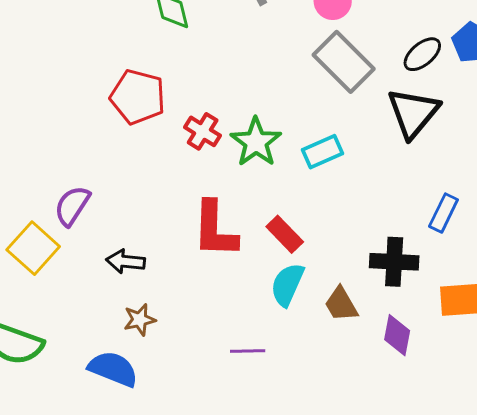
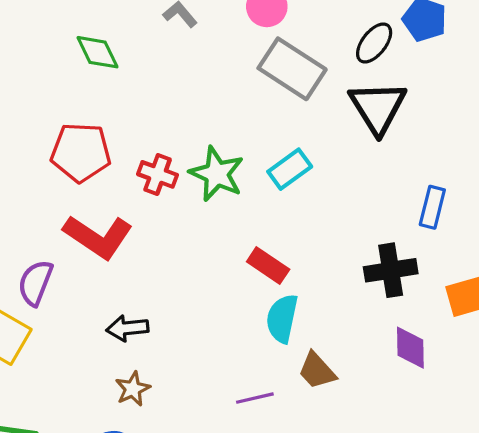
red L-shape: (215, 229) -> (98, 237), moved, turned -46
black arrow: (126, 261) -> (127, 328), moved
brown trapezoid: (341, 304) -> (317, 371), moved

